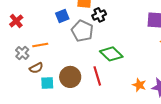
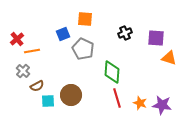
black cross: (99, 15) -> (125, 33), moved
orange line: (40, 45) -> (32, 51), moved
green diamond: (111, 54) -> (112, 72), turned 50
red line: (97, 76) -> (117, 98), moved

